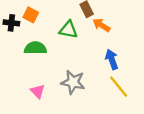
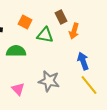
orange square: (31, 15) -> (25, 22), moved
orange arrow: (101, 25) -> (74, 31), turned -105

